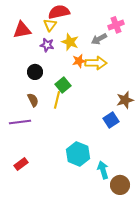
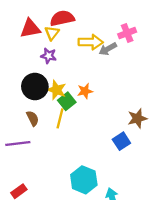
red triangle: (22, 30) -> (30, 28), moved
yellow star: (70, 42) -> (57, 90), moved
orange star: (79, 61) -> (85, 91), moved
yellow arrow: (96, 63) -> (91, 42), moved
black circle: (35, 72) -> (35, 87), size x1.5

